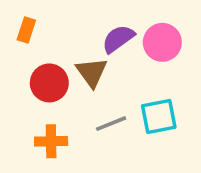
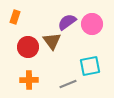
gray line: (111, 124) -> (68, 84), moved

